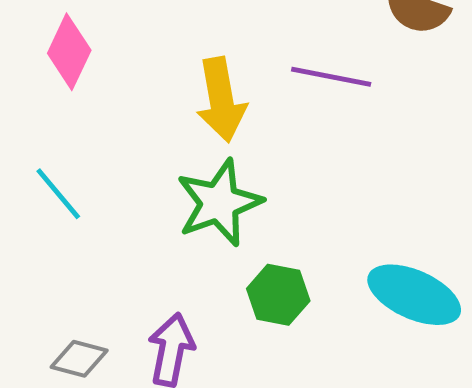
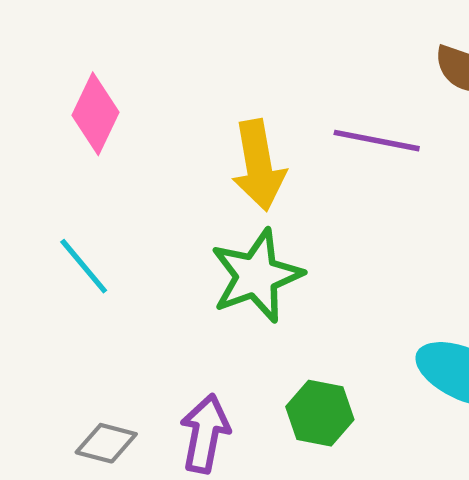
green hexagon: (278, 295) -> (320, 413), moved

